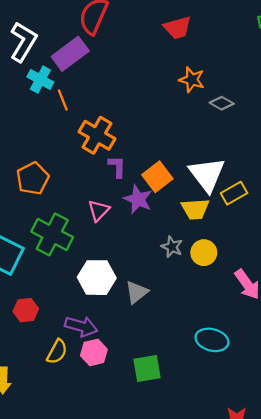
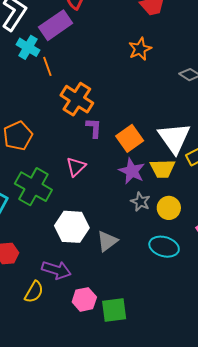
orange star: (192, 80) -> (140, 49), moved, turned 30
purple star: (138, 199) -> (132, 171), moved
cyan ellipse: (212, 340) -> (164, 247), moved
pink hexagon: (94, 352) -> (84, 299), moved

